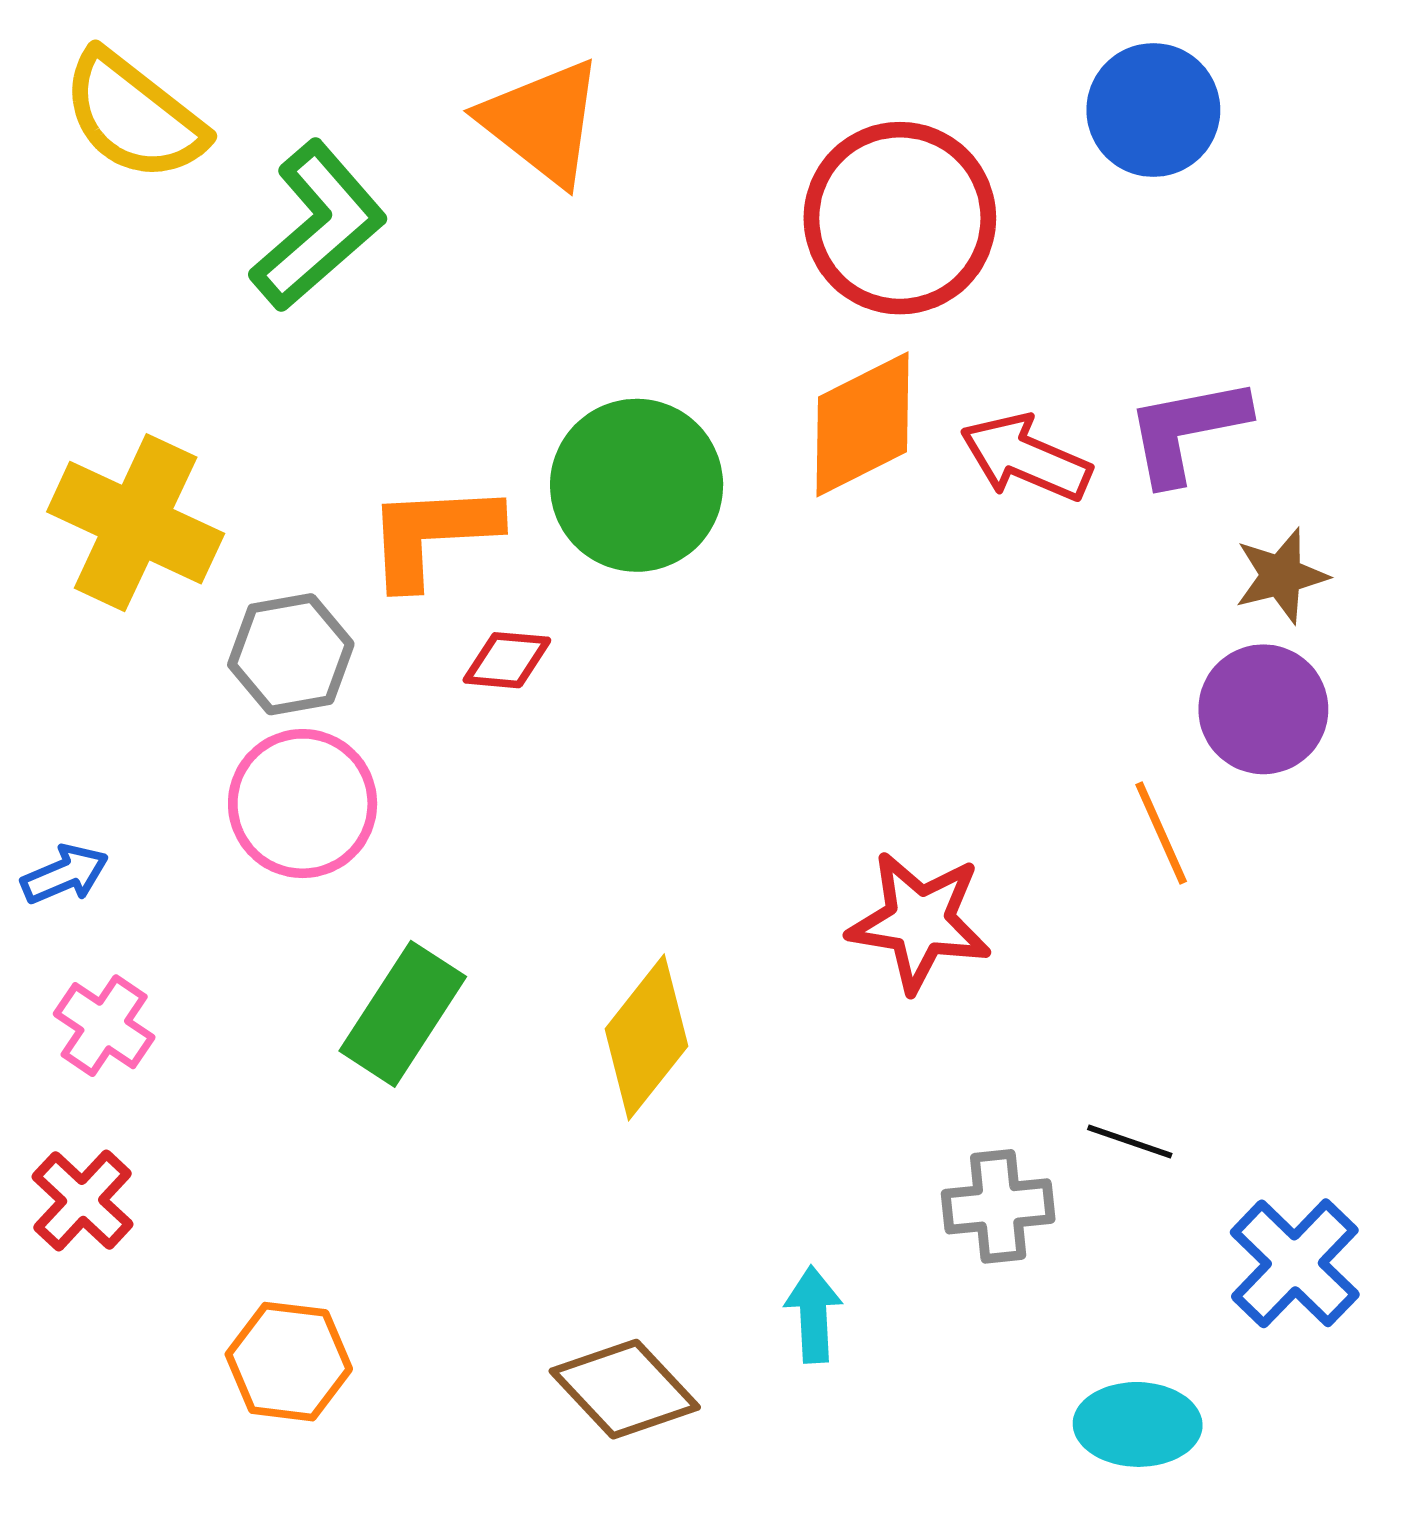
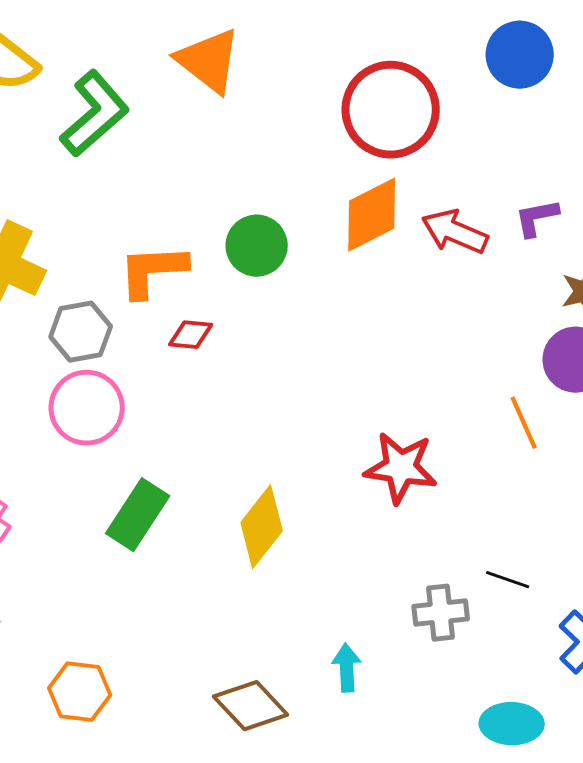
purple L-shape: (1187, 430) -> (537, 218), size x0.7
green circle: (637, 485) -> (257, 246), size x0.7

